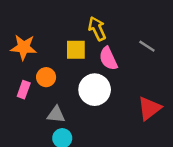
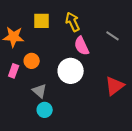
yellow square: (76, 50) -> (42, 21), moved
gray triangle: (56, 115) -> (40, 91), turned 35

